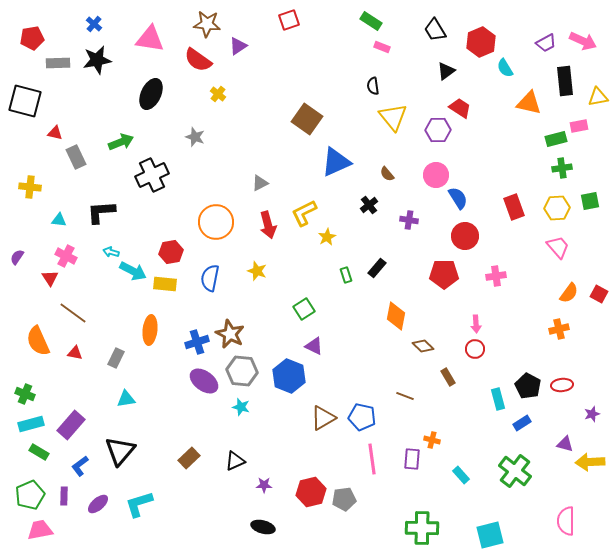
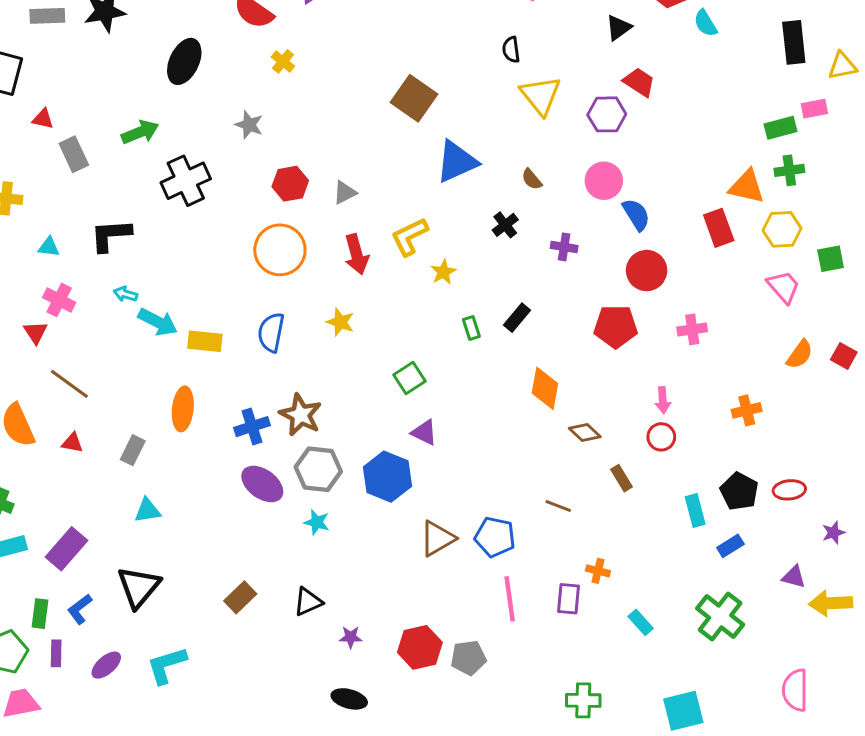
orange triangle: (529, 103) -> (747, 187), moved
green square: (590, 201) -> (831, 259), moved
red hexagon: (171, 252) -> (290, 184), moved
orange cross: (559, 329) -> (747, 410), moved
green rectangle: (39, 452) -> (40, 614), moved, turned 66
green cross: (422, 528) -> (583, 700), size x0.7

